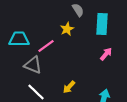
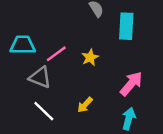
yellow star: (67, 29) -> (90, 57), moved
pink arrow: (106, 54) -> (131, 84), moved, size x1.5

